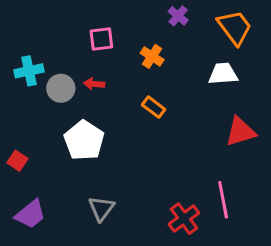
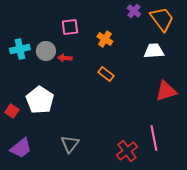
purple cross: (178, 16) -> (134, 11), moved
gray circle: (61, 88) -> (46, 51), moved
white pentagon: (84, 140) -> (40, 100), moved

